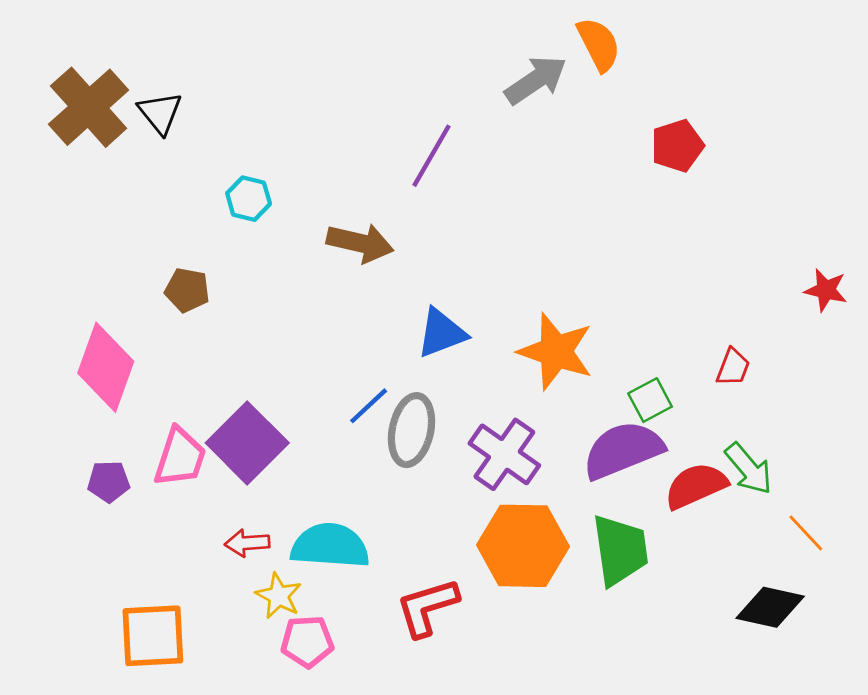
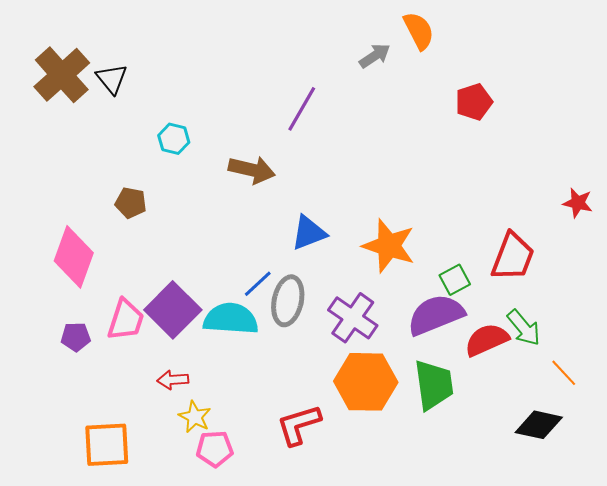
gray arrow: (536, 80) -> (375, 56), size x0.7
red trapezoid: (733, 367) -> (513, 257), size x1.8
cyan semicircle: (330, 546) -> (231, 319), moved

